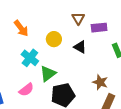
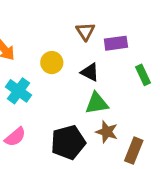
green triangle: (48, 74) -> (97, 103), moved, turned 30
brown star: (100, 82) -> (107, 132), moved

